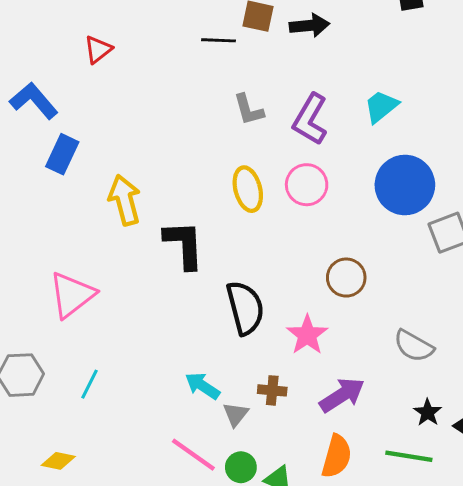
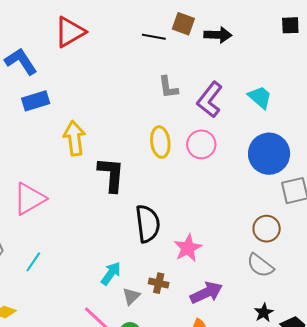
red triangle: (98, 49) -> (70, 32), size x1.6
cyan trapezoid: (381, 106) -> (260, 97), turned 72
blue rectangle: (62, 154) -> (36, 101), turned 40
brown circle: (346, 278) -> (267, 229), moved
cyan arrow: (202, 386) -> (111, 273), turned 85

